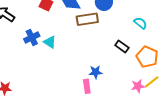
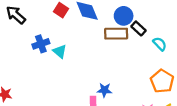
brown rectangle: (87, 19) -> (116, 34), moved
black rectangle: (122, 46) -> (139, 28), moved

